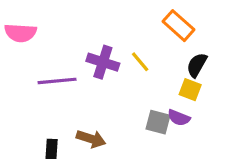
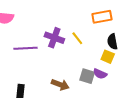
orange rectangle: (178, 26) -> (102, 17), turned -54
black semicircle: (197, 65) -> (112, 42), turned -42
brown arrow: (91, 139) -> (60, 85), moved

